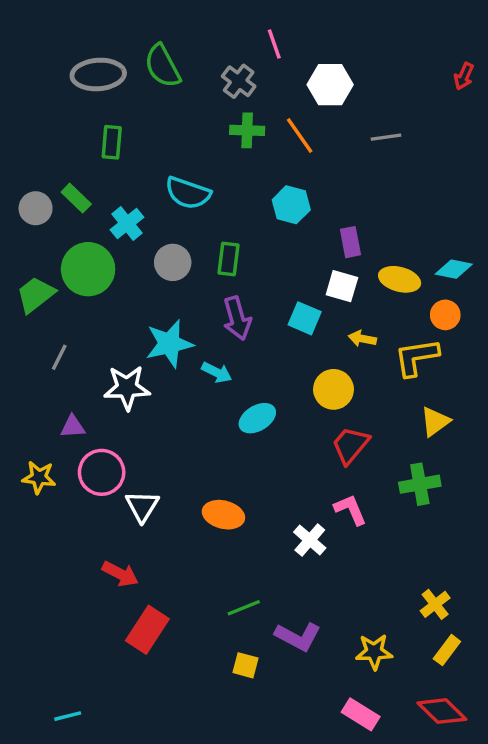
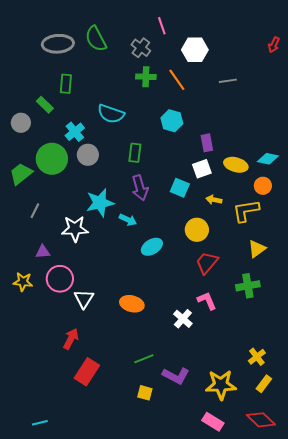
green rectangle: (76, 198) -> (45, 105), moved
gray circle: (173, 262) -> (88, 155), moved
white square: (342, 286) -> (202, 169), turned -36
red arrow: (120, 574) -> (71, 339), turned -90
yellow star: (374, 652) -> (221, 385), size x1.4

